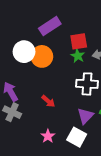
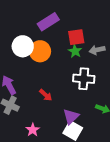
purple triangle: (85, 116) -> (71, 117), moved
pink star: (48, 136) -> (33, 130), moved

